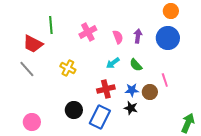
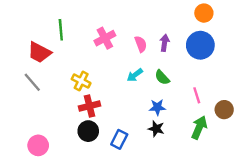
red cross: (106, 89) -> (89, 106), moved
brown circle: (150, 92) -> (224, 110), moved
blue rectangle: (100, 117) -> (119, 139), size x0.7
green arrow: (188, 123) -> (199, 128), moved

